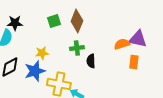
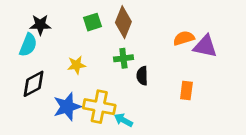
orange semicircle: (122, 44) -> (184, 38), moved
orange rectangle: (134, 62) -> (186, 91), moved
blue star: (35, 71) -> (67, 107), moved

